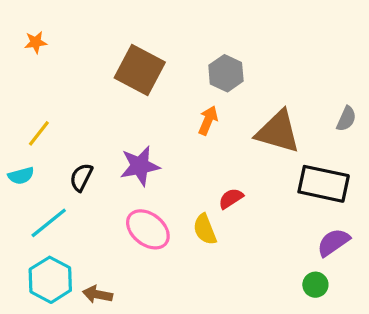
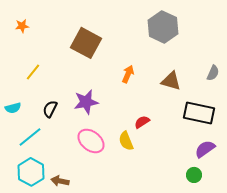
gray hexagon: (226, 73) -> (163, 27), moved, size x1.4
brown triangle: (278, 132) -> (171, 81), size x0.7
yellow line: (39, 133) -> (33, 72), moved

